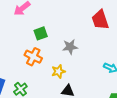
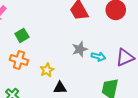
gray star: (70, 47) -> (80, 49), moved

